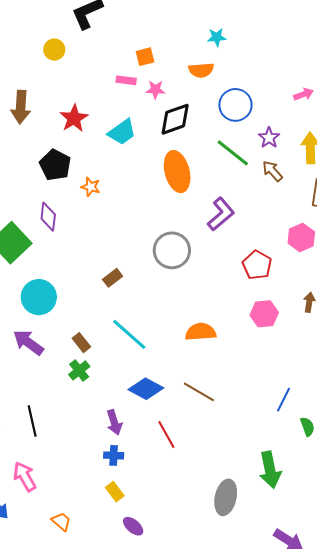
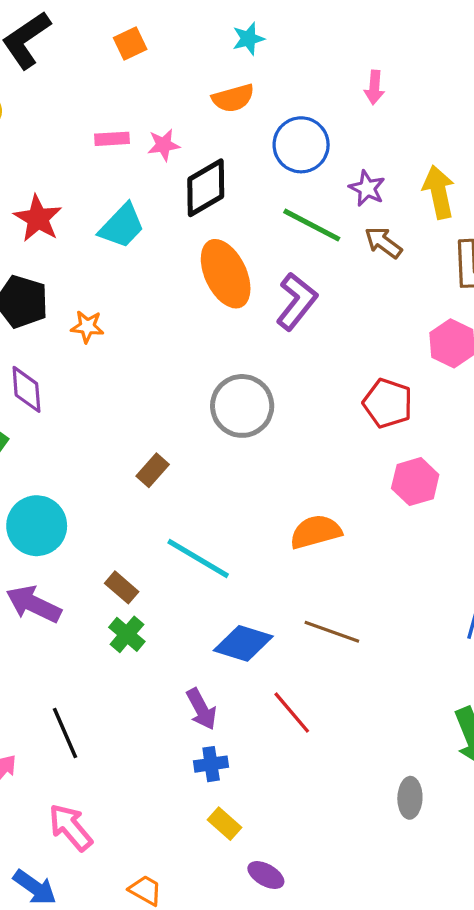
orange square: (145, 57) -> (130, 43), moved
pink arrow: (304, 94) -> (374, 87), moved, turned 126
purple L-shape: (221, 214) -> (297, 301), moved
gray ellipse: (226, 497) -> (410, 798), size x0.7

